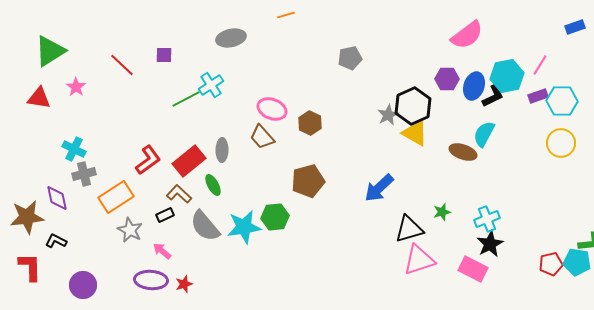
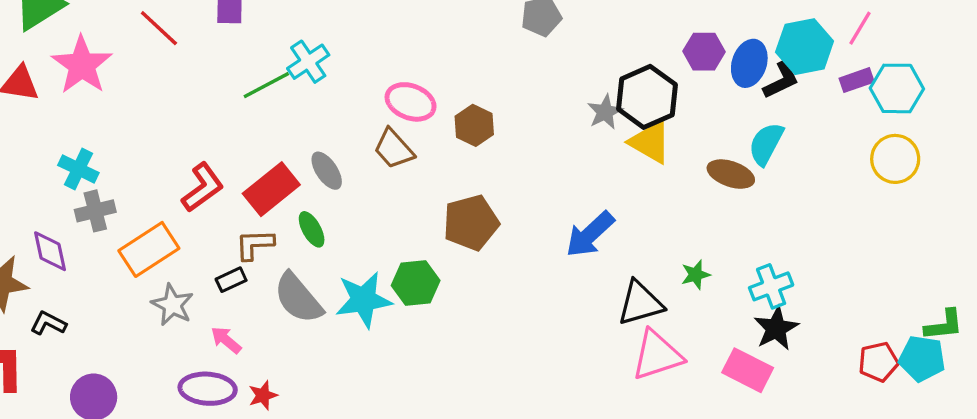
pink star: (76, 87) -> (82, 65), size x1.8
gray ellipse: (222, 150) -> (327, 171), turned -35
brown L-shape: (179, 194) -> (255, 244), turned -45

